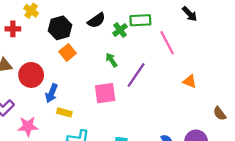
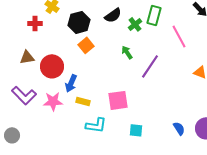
green rectangle: (140, 20) -> (154, 15), turned -72
pink square: (105, 93) -> (118, 100), moved
pink star: (28, 126) -> (53, 101), moved

